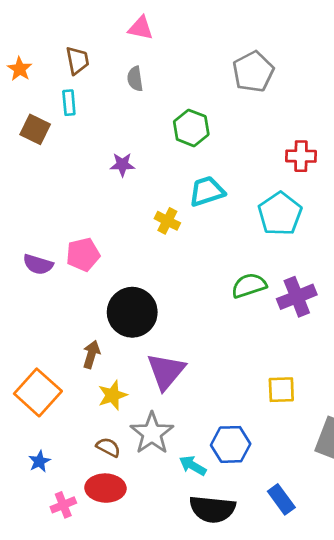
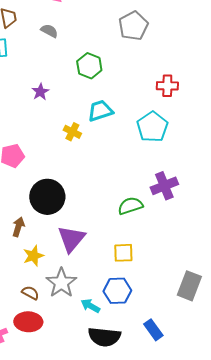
gray semicircle: (135, 79) -> (49, 31), turned 126
purple star: (122, 165) -> (40, 92), turned -30
green semicircle: (249, 286) -> (130, 206), moved
yellow square: (281, 390) -> (123, 253), moved

